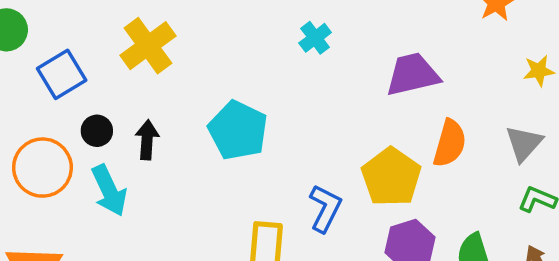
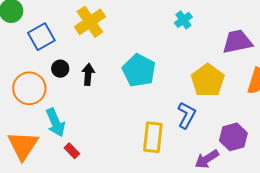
yellow pentagon: (391, 177) -> (208, 80), moved
cyan arrow: (109, 191) -> (55, 123), moved

